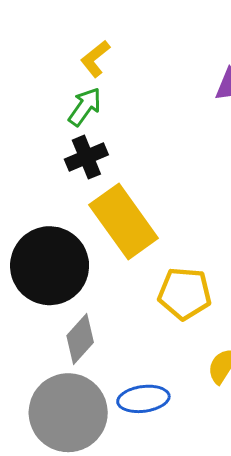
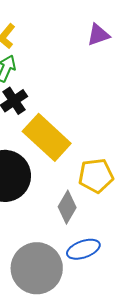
gray diamond: (80, 339) -> (67, 207), moved

